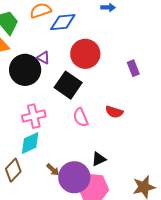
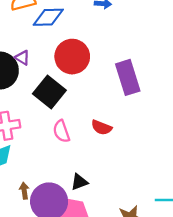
purple rectangle: (133, 68) -> (128, 77), size x1.8
brown arrow: (53, 170) -> (24, 191), turned -144

